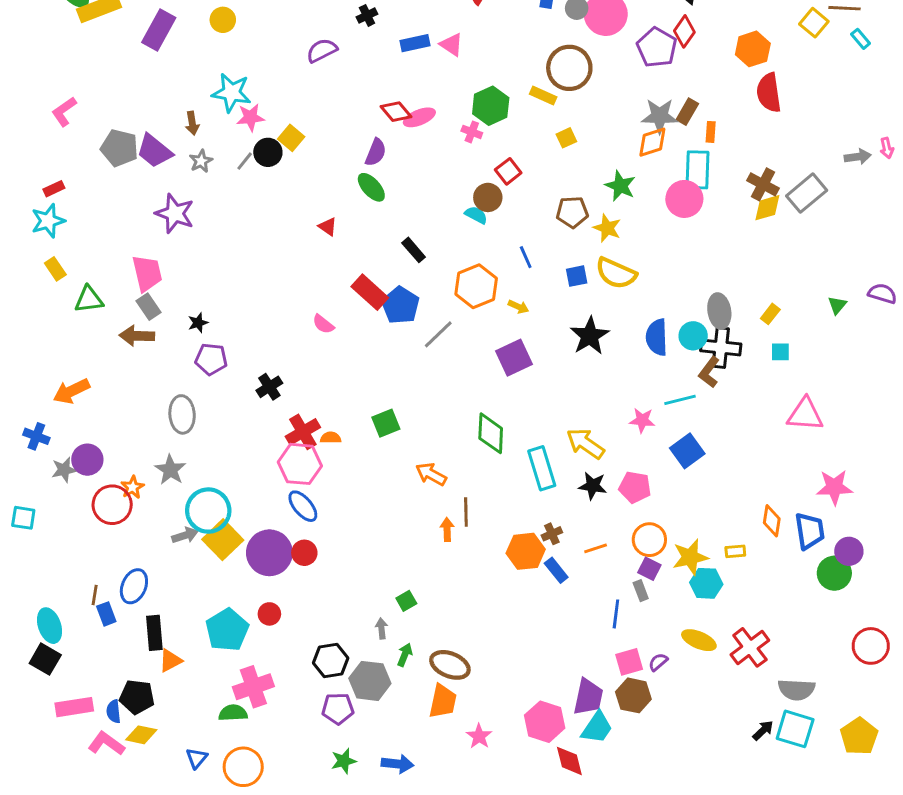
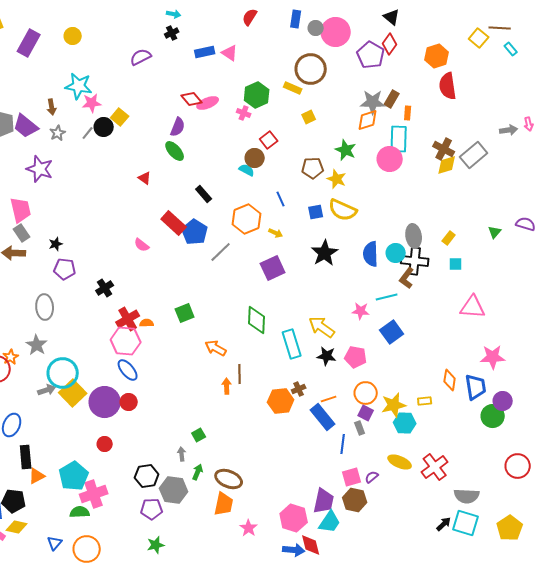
blue rectangle: (556, 570) -> (323, 417), moved, size x1.5
cyan pentagon: (227, 630) -> (74, 476), moved
blue arrow: (398, 764) -> (294, 550), moved

